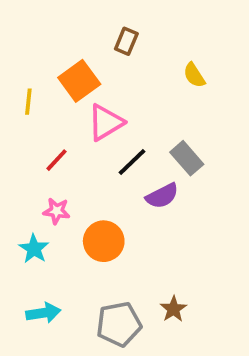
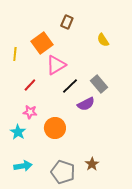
gray pentagon: (119, 324) -> (63, 172), turned 30

